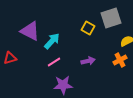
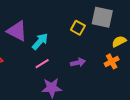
gray square: (111, 18) -> (102, 17), turned 30

